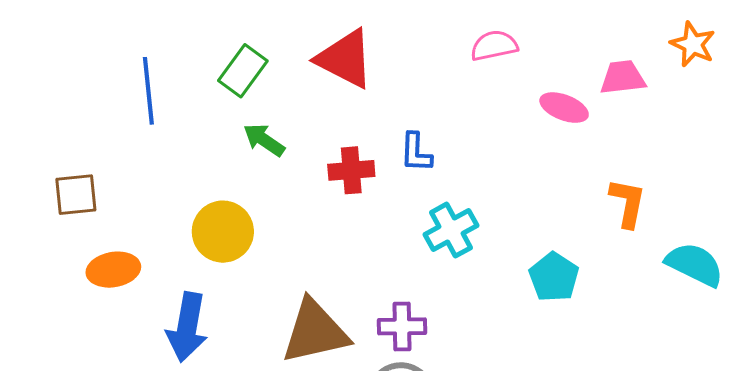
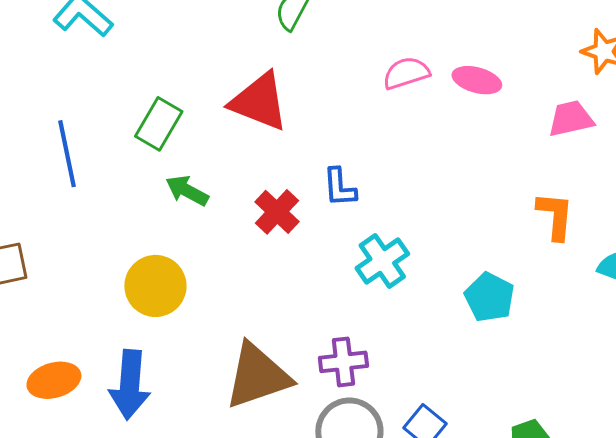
pink trapezoid: (623, 78) -> (571, 119), moved
pink ellipse: (564, 108) -> (477, 80), moved
red cross: (351, 170) -> (277, 212), turned -36
orange ellipse: (113, 270) -> (54, 380), moved

